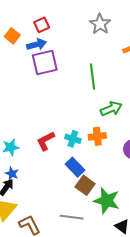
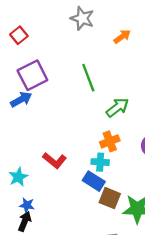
blue arrow: (37, 44) -> (21, 99), moved
cyan cross: (73, 139) -> (100, 162), moved
red L-shape: (46, 141) -> (55, 161), turned -100

